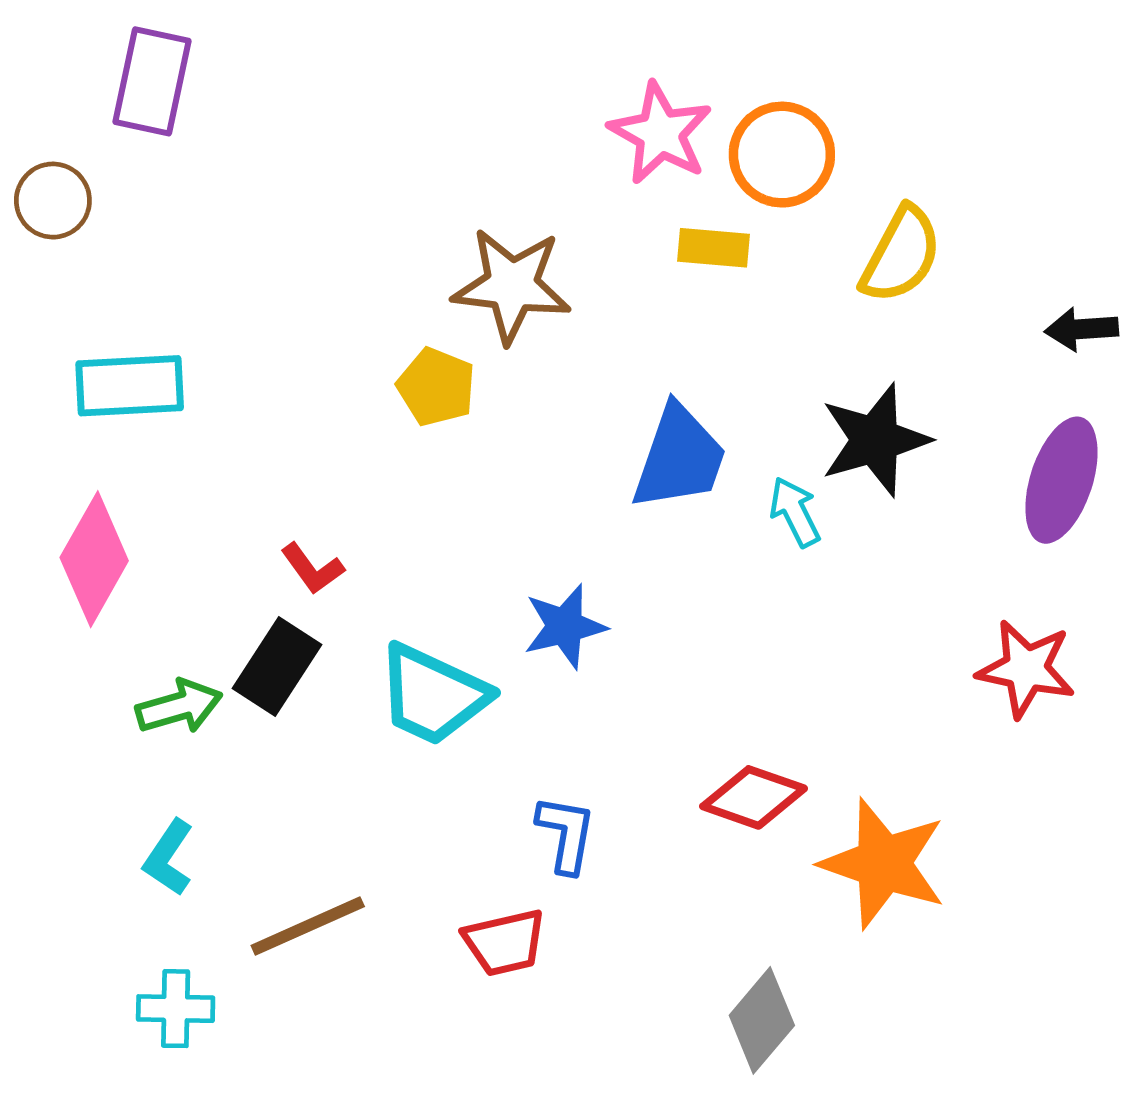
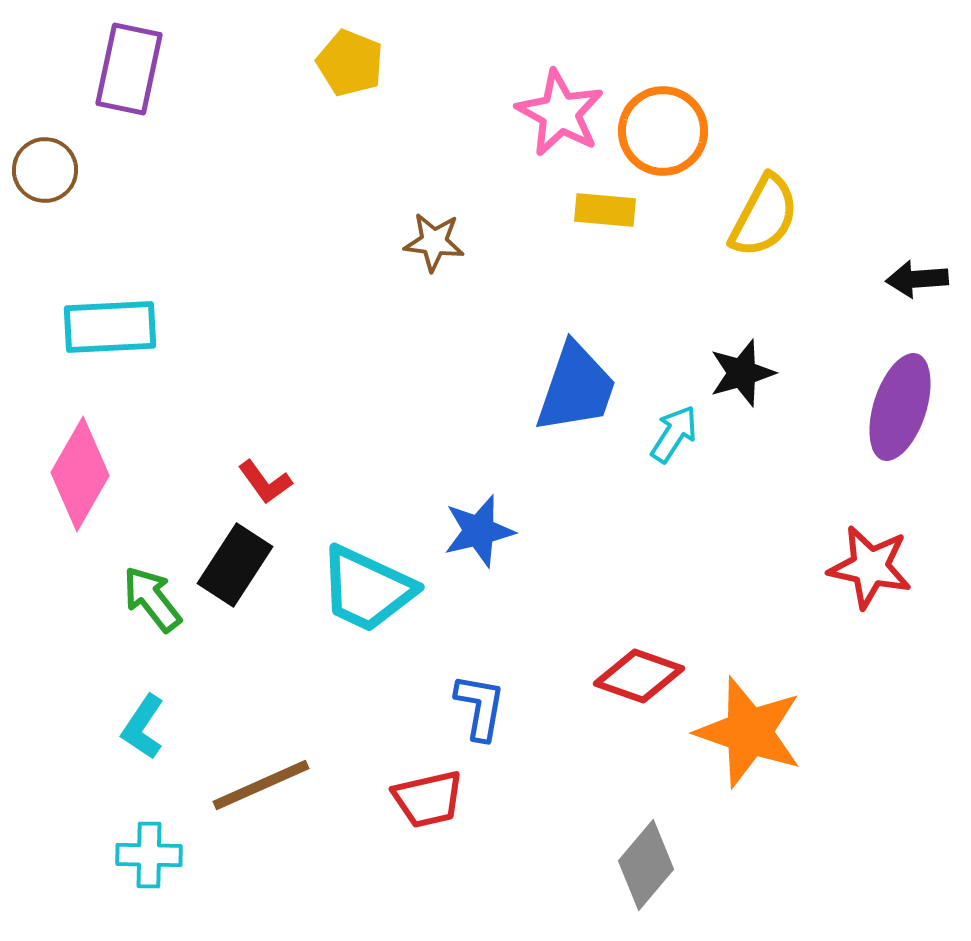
brown star: (512, 285) -> (434, 242), size x0.6
yellow pentagon: (436, 387) -> (350, 63), moved
black star: (875, 440) -> (742, 373), size x0.7
cyan arrow: (795, 512) -> (674, 434), turned 60
green arrow: (179, 707) -> (152, 599), turned -112

